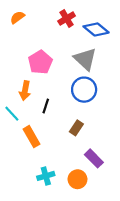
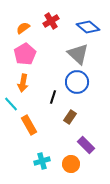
orange semicircle: (17, 17) -> (23, 28), moved
red cross: (67, 19) -> (51, 21), moved
pink pentagon: (40, 62) -> (25, 54), moved
black line: (46, 106) -> (53, 97), moved

